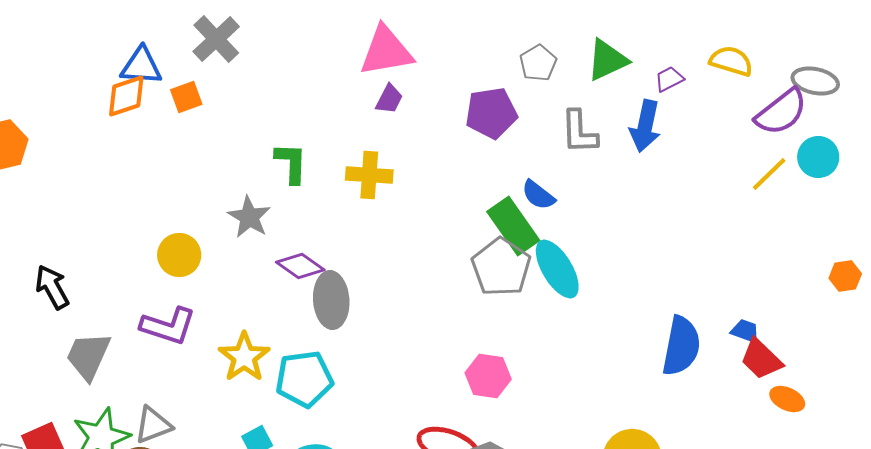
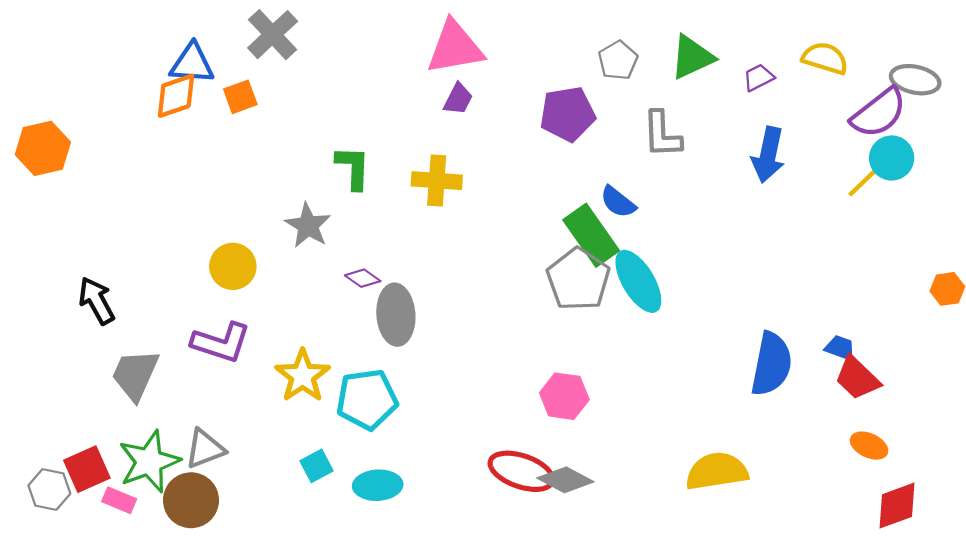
blue arrow: (645, 126) -> (768, 155), moved
cyan circle: (818, 157) -> (892, 158), moved
purple diamond: (300, 266) -> (363, 278), size x0.7
orange ellipse: (787, 399) -> (869, 446), moved

